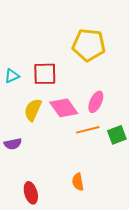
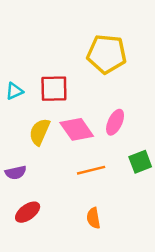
orange line: (88, 130) -> (91, 170), moved
red ellipse: (31, 193) -> (28, 212), moved, turned 70

